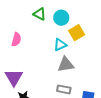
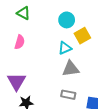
green triangle: (40, 14) -> (23, 13), moved

